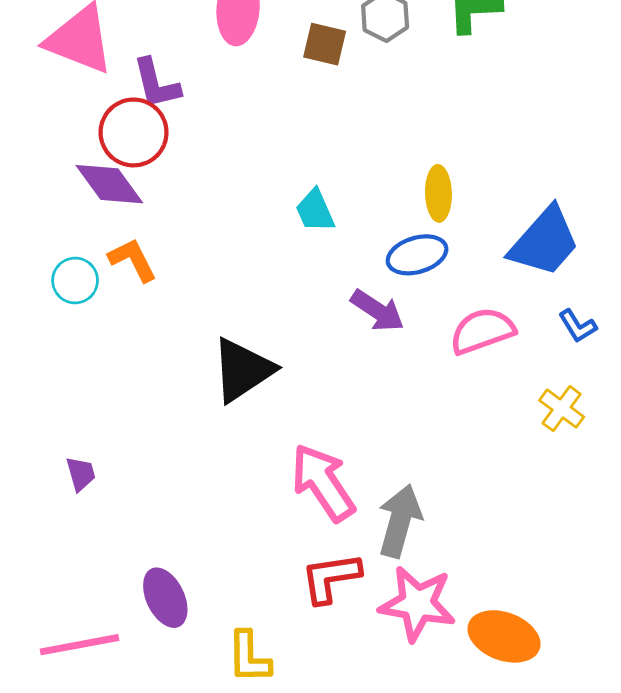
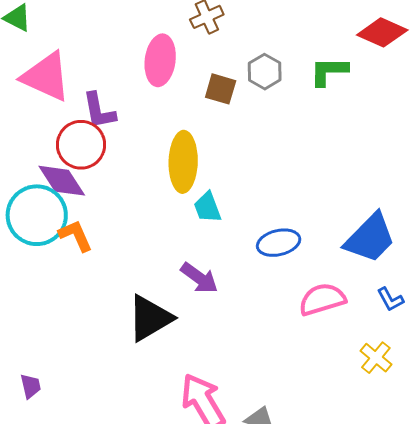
yellow ellipse: (438, 193) -> (183, 162), moved, size x1.5
cyan circle: (75, 280) -> (37, 215), moved, size x1.8
purple arrow: (377, 311) -> (199, 278), moved

